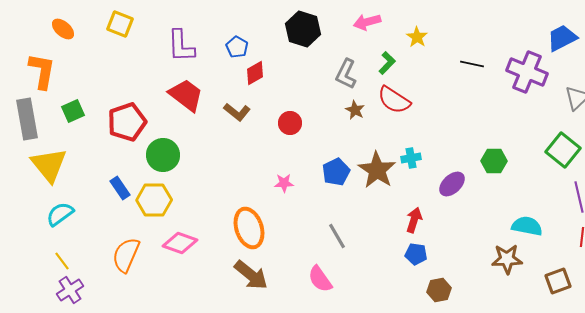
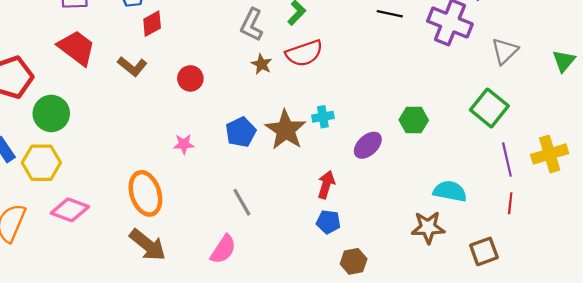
red semicircle: (394, 100) -> (304, 53), turned -52
pink semicircle: (320, 279) -> (223, 249), turned -112

